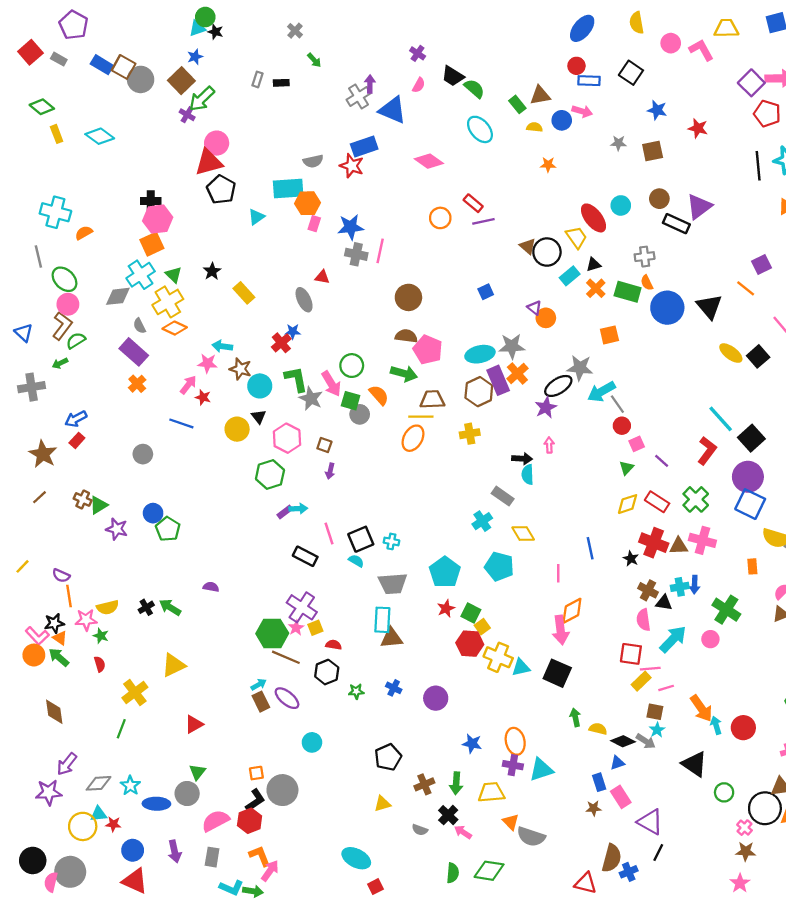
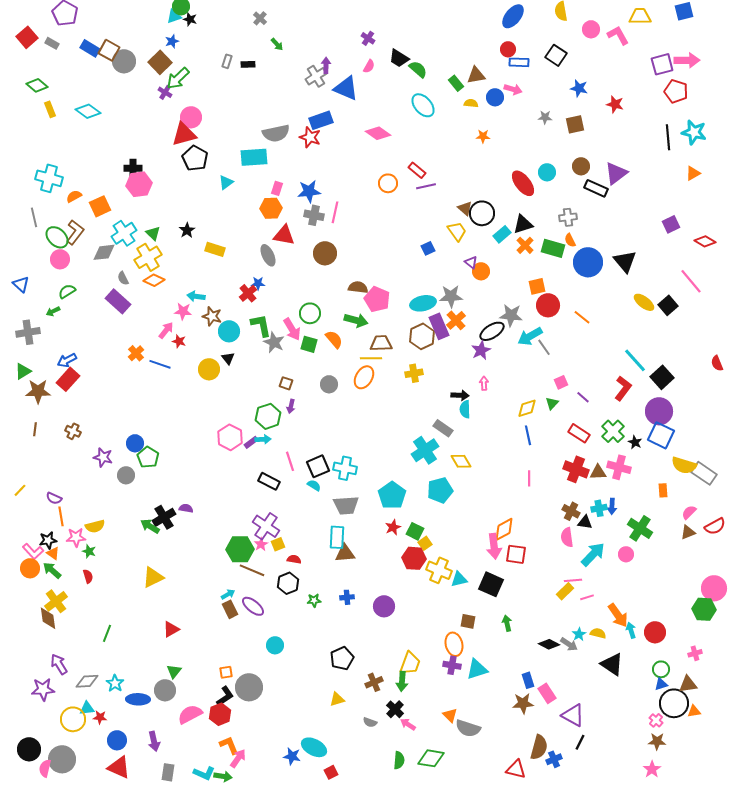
purple square: (751, 83) -> (662, 64), turned 30
gray semicircle: (313, 161) -> (276, 133), size x1.5
orange hexagon: (307, 203) -> (271, 208), moved
yellow trapezoid: (576, 237) -> (457, 231), moved
orange square: (152, 244) -> (100, 206), moved
black triangle: (593, 265) -> (523, 224), size x1.5
red triangle: (322, 277) -> (284, 235), size x1.6
orange line: (746, 288) -> (582, 317), moved
yellow rectangle: (244, 293) -> (215, 249), turned -30
brown circle: (408, 297) -> (325, 253), moved
brown L-shape: (62, 326) -> (75, 232), moved
orange cross: (137, 384) -> (136, 353), moved
gray circle: (360, 414) -> (329, 384), moved
red circle: (622, 426) -> (548, 305), moved, size x1.5
pink hexagon: (287, 438) -> (230, 437), moved
red rectangle: (77, 440) -> (68, 379), size x1.6
brown star: (43, 454) -> (38, 391), turned -30
gray circle: (143, 454) -> (126, 475), moved
green hexagon: (270, 475) -> (268, 416), moved
brown line: (40, 497) -> (35, 429), turned -40
yellow diamond: (628, 504) -> (527, 408), moved
green triangle: (99, 505) -> (23, 371), moved
cyan cross: (482, 521) -> (425, 450), size x1.5
cyan cross: (391, 541) -> (345, 468), size x1.6
blue line: (590, 548) -> (528, 435), moved
black star: (631, 559) -> (635, 442), moved
cyan pentagon: (499, 566) -> (440, 490), turned -30
pink line: (558, 573) -> (529, 478), moved
black cross: (146, 607) -> (164, 517), moved, size x1.6
red square: (631, 654) -> (516, 554), moved
blue cross: (394, 688) -> (347, 597), turned -32
yellow cross: (135, 692) -> (56, 601), moved
brown square: (655, 712) -> (468, 621), moved
yellow semicircle: (598, 729) -> (598, 633), moved
blue star: (472, 744) -> (292, 756), moved
blue triangle: (617, 763) -> (661, 684), moved
purple arrow: (67, 764) -> (59, 664), turned 110
yellow trapezoid: (491, 792) -> (410, 663), moved, turned 115
green circle: (724, 792) -> (661, 669), moved
brown star: (593, 808) -> (523, 703), size x1.5
gray rectangle: (212, 857) -> (168, 772), moved

